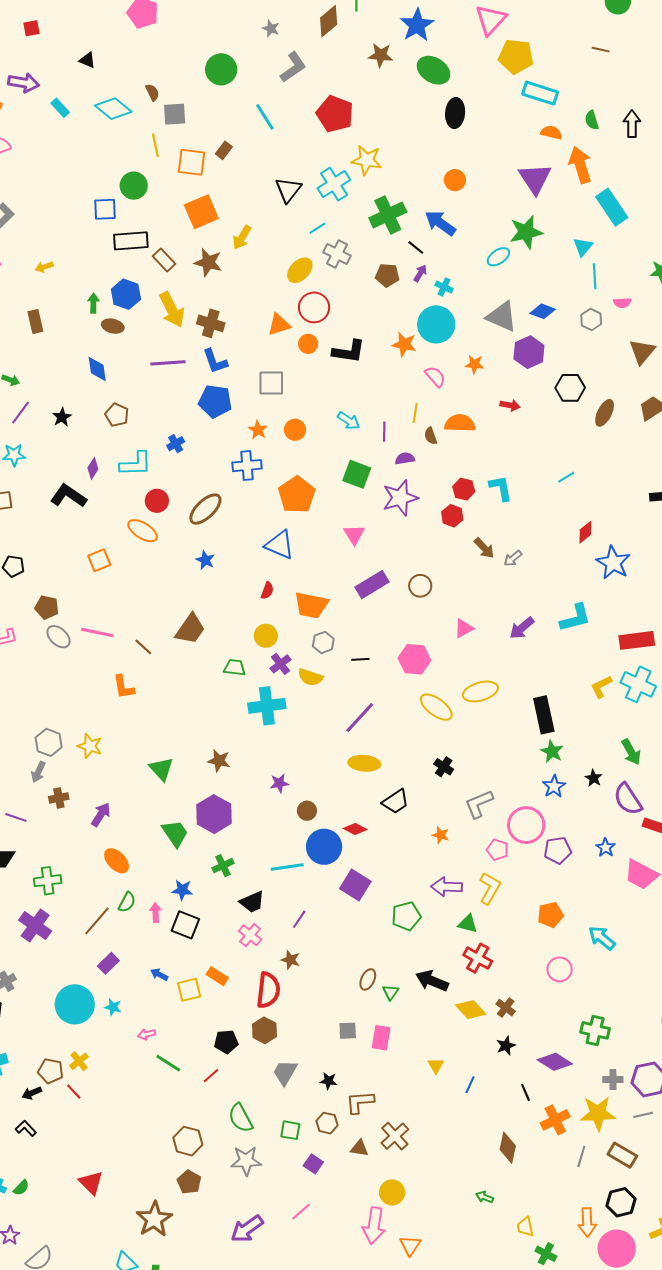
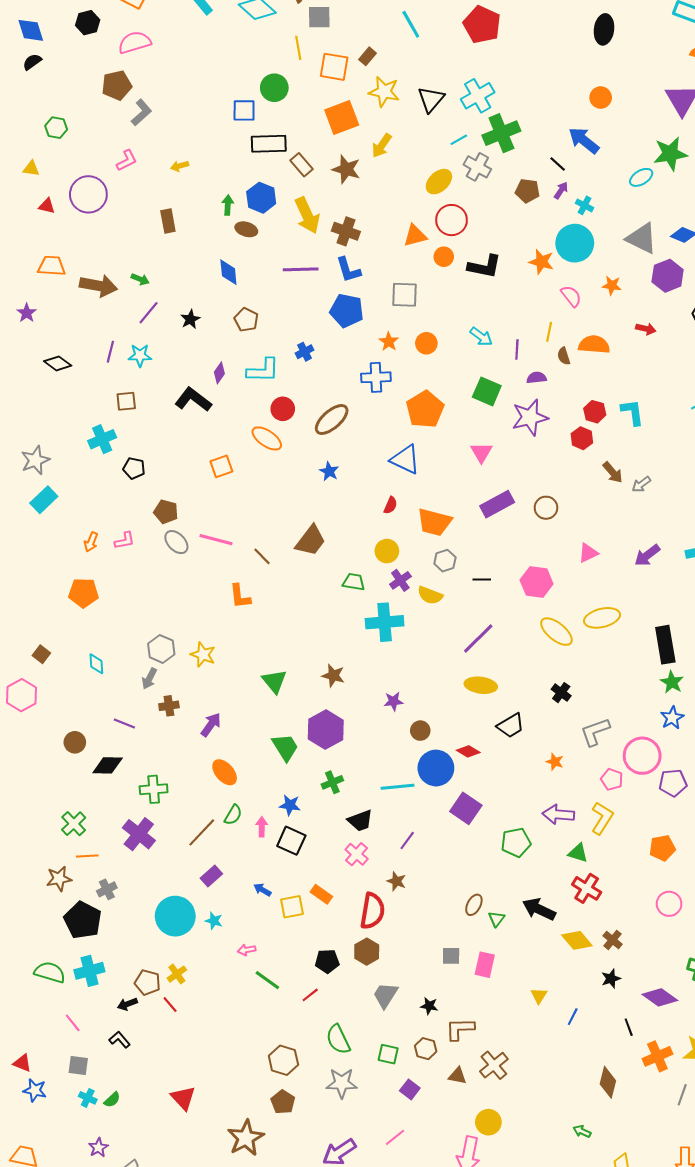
yellow star: (367, 160) -> (384, 92), moved
green cross: (388, 215) -> (501, 133), moved

